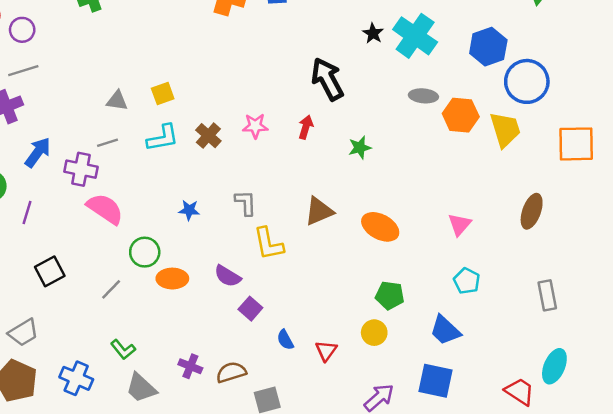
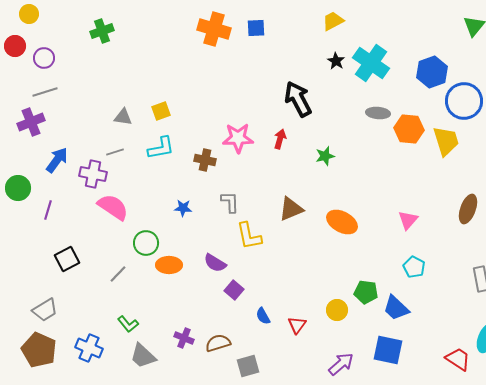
pink star: (255, 126) -> (238, 138), size x1.4
brown cross: (208, 136) -> (205, 160), moved, turned -30
green pentagon: (390, 295) -> (366, 292), moved

